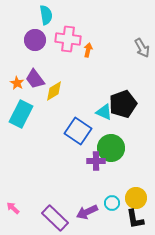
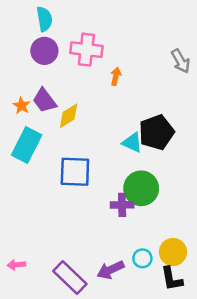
cyan semicircle: (46, 15) -> (44, 19), moved
orange arrow: (88, 50) -> (116, 76), moved
blue square: (78, 131) -> (75, 172), moved, turned -32
pink arrow: (13, 208) -> (16, 265), turned -48

